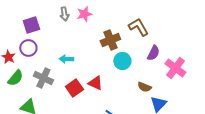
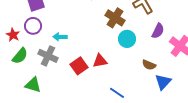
brown cross: (110, 40) -> (115, 18), turned -36
cyan arrow: (66, 59) -> (60, 37), moved
red triangle: (95, 83) -> (100, 61), turned -35

